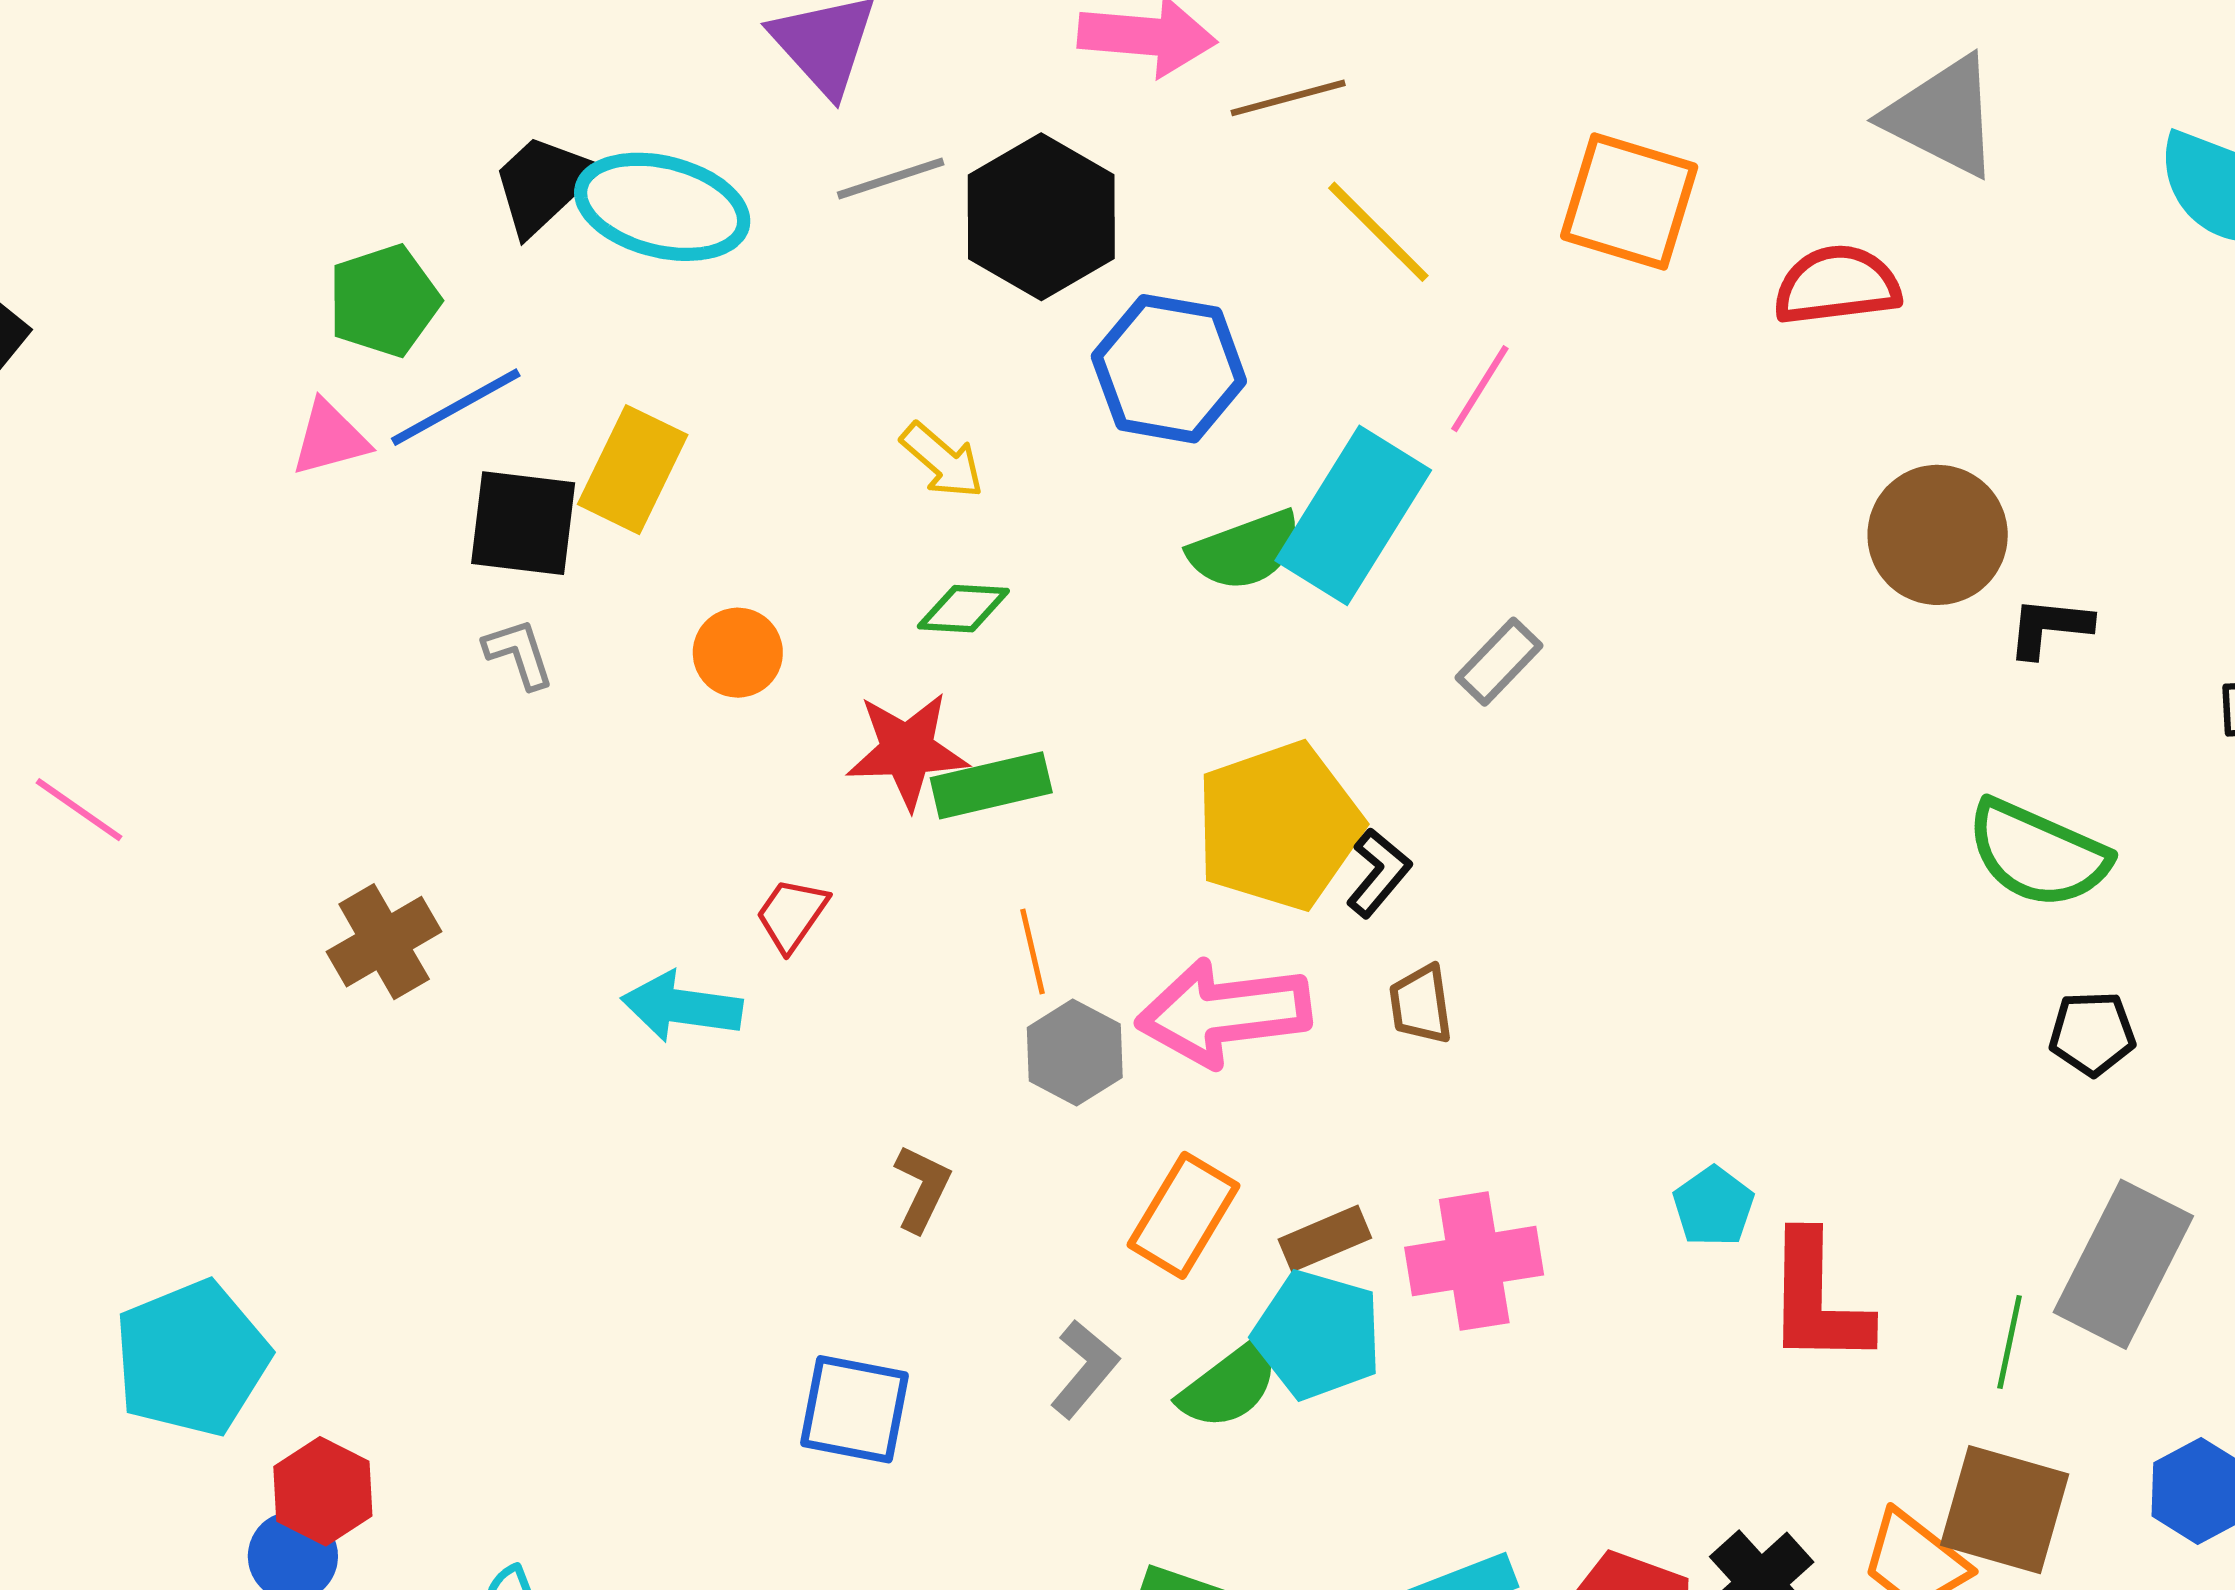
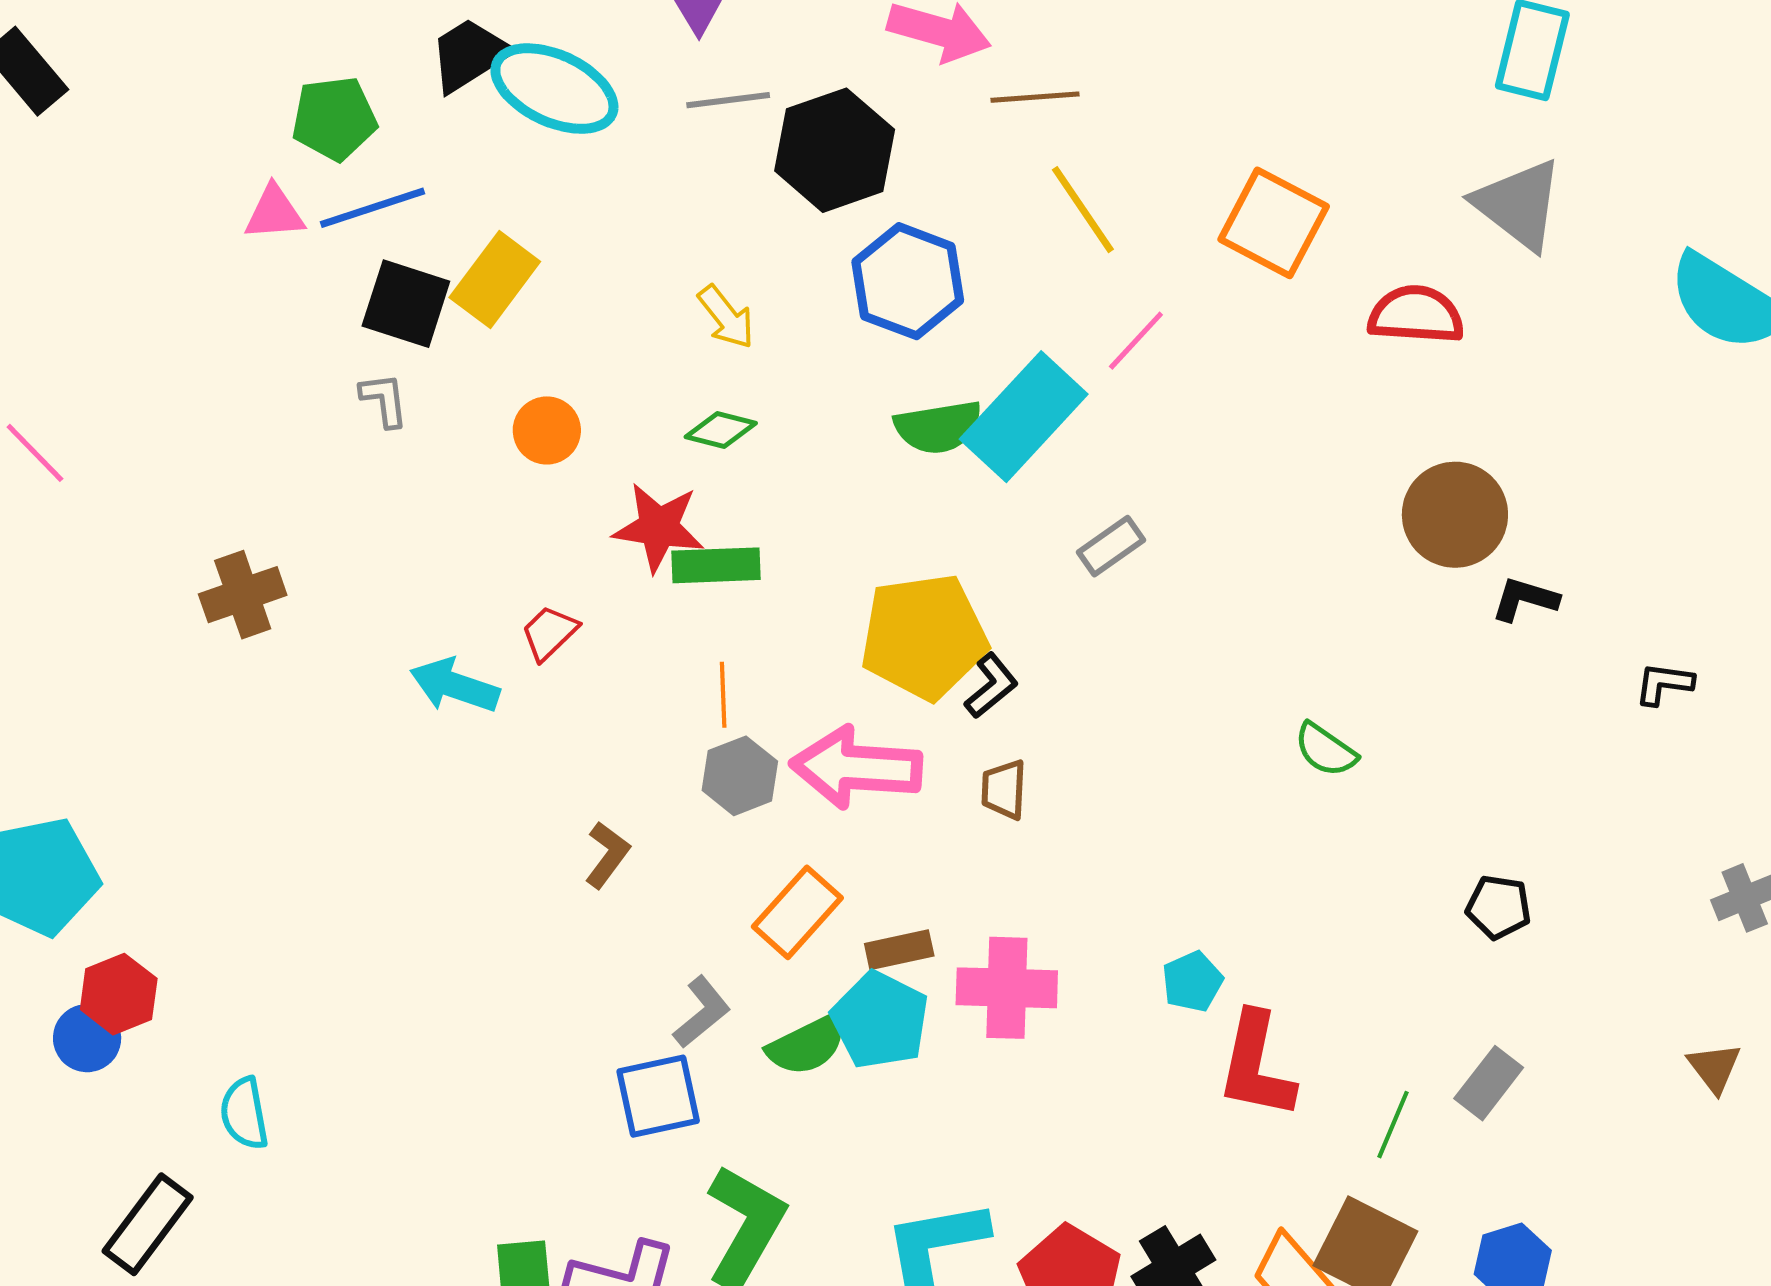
green semicircle: (2038, 854) -> (1326, 750), moved, size x0.6
gray rectangle: (2123, 1264) -> (1489, 1083), size x0.6
blue square: (854, 1409) -> (658, 1096), moved, turned -34

